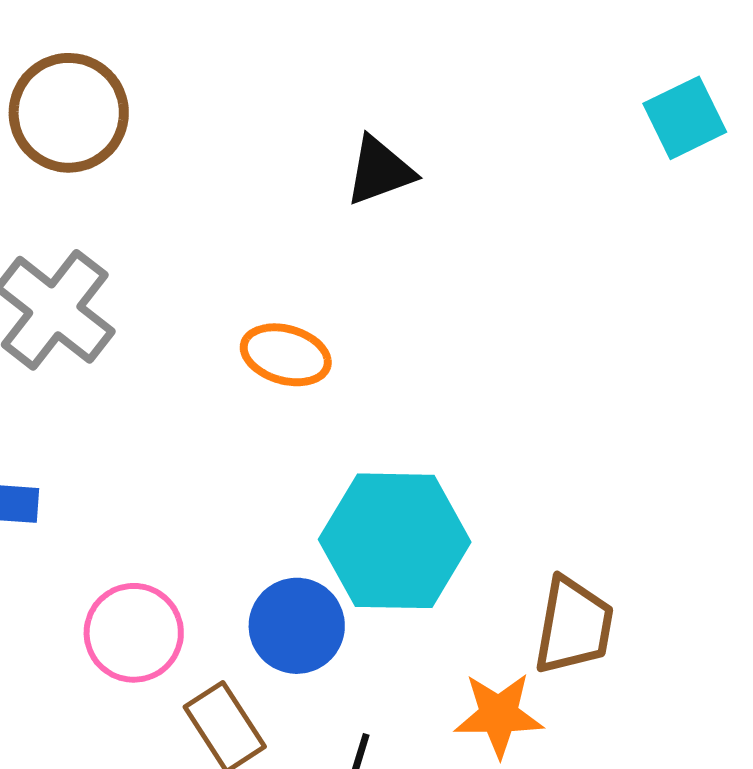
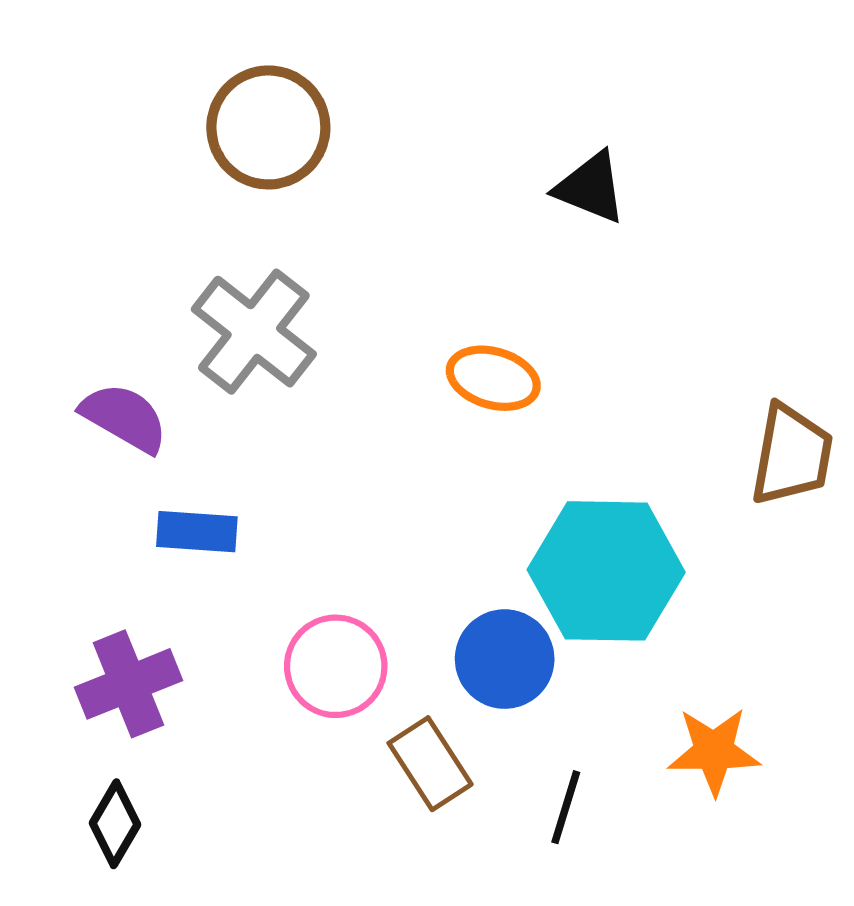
black triangle: (380, 171) -> (591, 188), turned 42
brown trapezoid: (574, 626) -> (792, 455), moved

